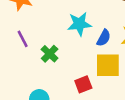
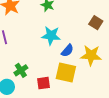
green cross: (50, 54) -> (21, 70), moved

